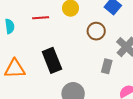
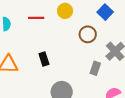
black rectangle: (52, 60) -> (44, 59), size x0.6

